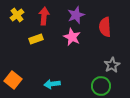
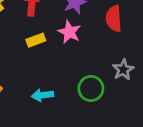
yellow rectangle: (36, 39) -> (36, 40), moved
green circle: (101, 86) -> (91, 88), moved

